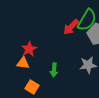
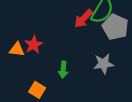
orange triangle: (23, 63) -> (17, 49), moved

